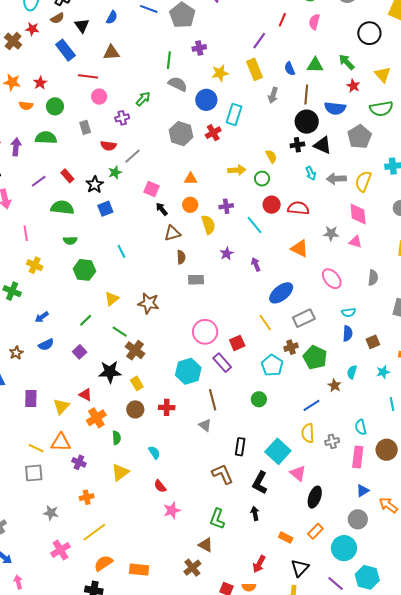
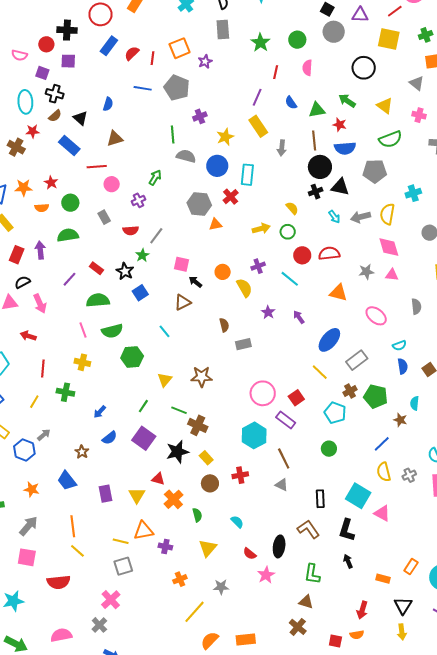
blue semicircle: (290, 69) -> (291, 103), moved
red star: (353, 86) -> (340, 125), moved
gray pentagon: (359, 137) -> (375, 171), turned -30
orange triangle: (191, 179) -> (215, 224), moved
pink line: (26, 233) -> (83, 330), moved
brown triangle: (172, 233) -> (183, 302), moved
green semicircle: (70, 240) -> (112, 331), size x1.5
purple square: (80, 352) -> (144, 438), size x1.6
black ellipse: (315, 497) -> (279, 546), moved
gray star: (51, 513) -> (221, 587), moved
pink cross: (60, 550) -> (111, 600), moved

